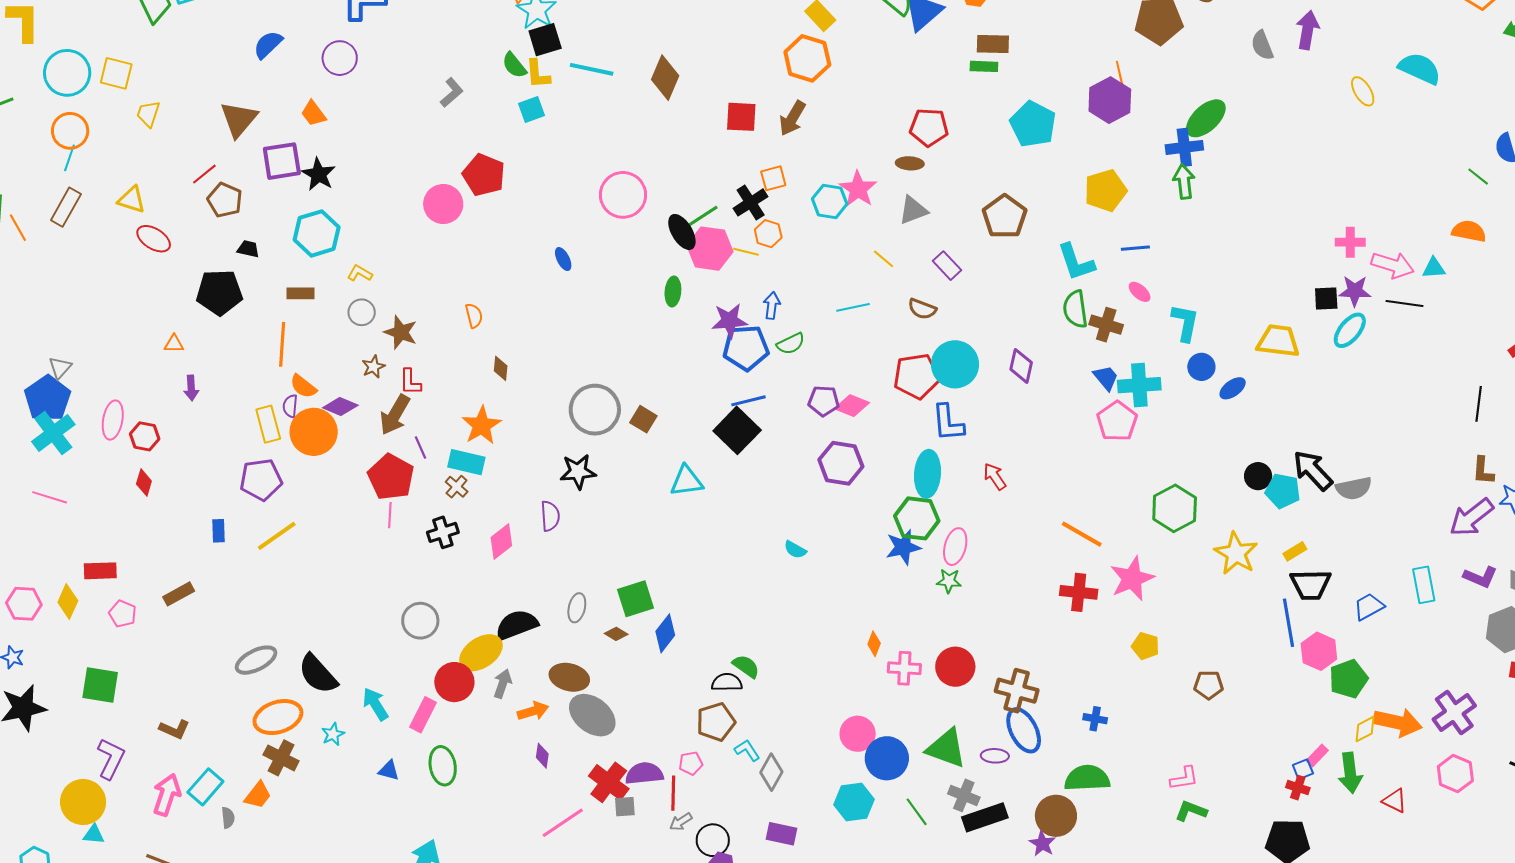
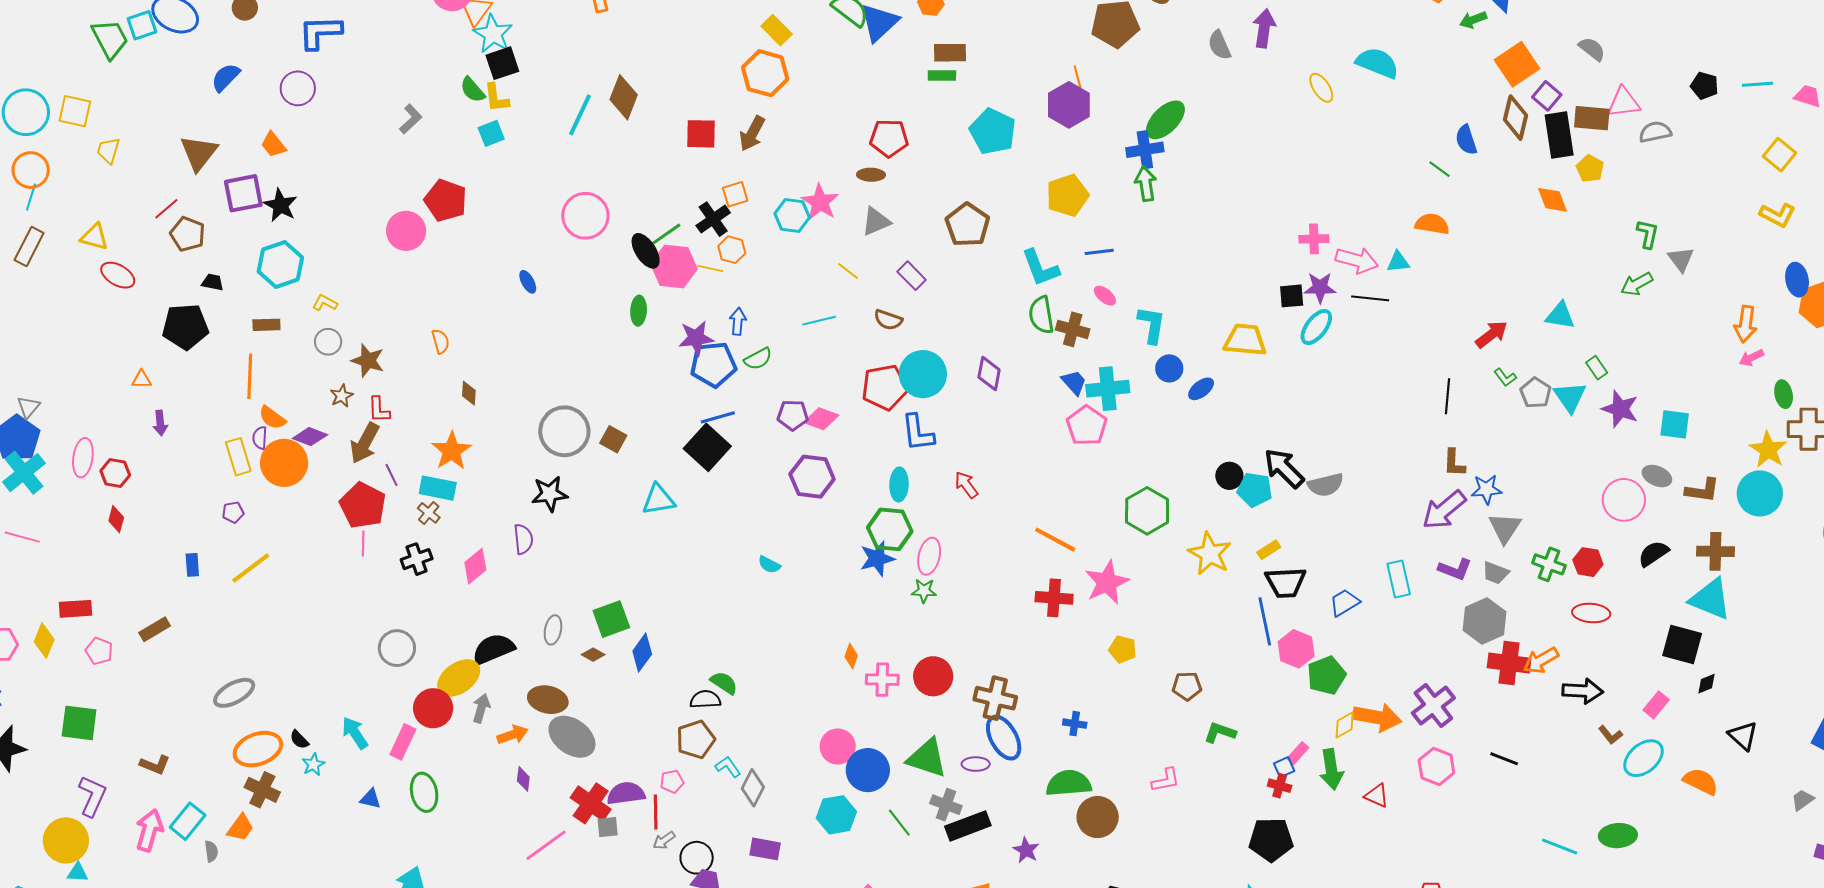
cyan line: (592, 69) -> (580, 115), moved, turned -75
cyan ellipse: (928, 474) -> (899, 484), size x0.7
purple pentagon: (261, 480) -> (233, 512), size x0.5
black semicircle: (318, 674) -> (299, 740), moved, size x0.5
green L-shape: (1191, 811) -> (1220, 732), moved
brown circle: (1056, 816) -> (1098, 817), moved

